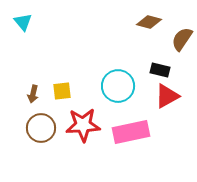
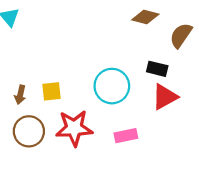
pink rectangle: (131, 132) -> (126, 136), size x0.6

